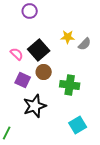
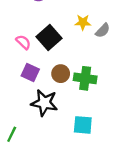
brown circle: (44, 72) -> (61, 74), moved
black star: (35, 106) -> (44, 103), turned 30
cyan square: (78, 125) -> (83, 125), moved, turned 36

